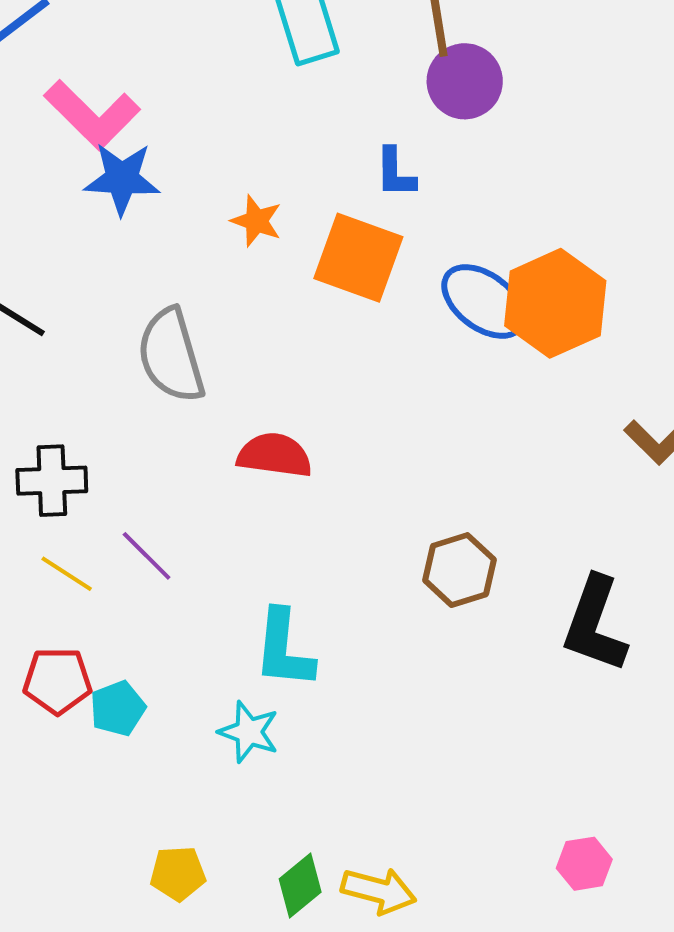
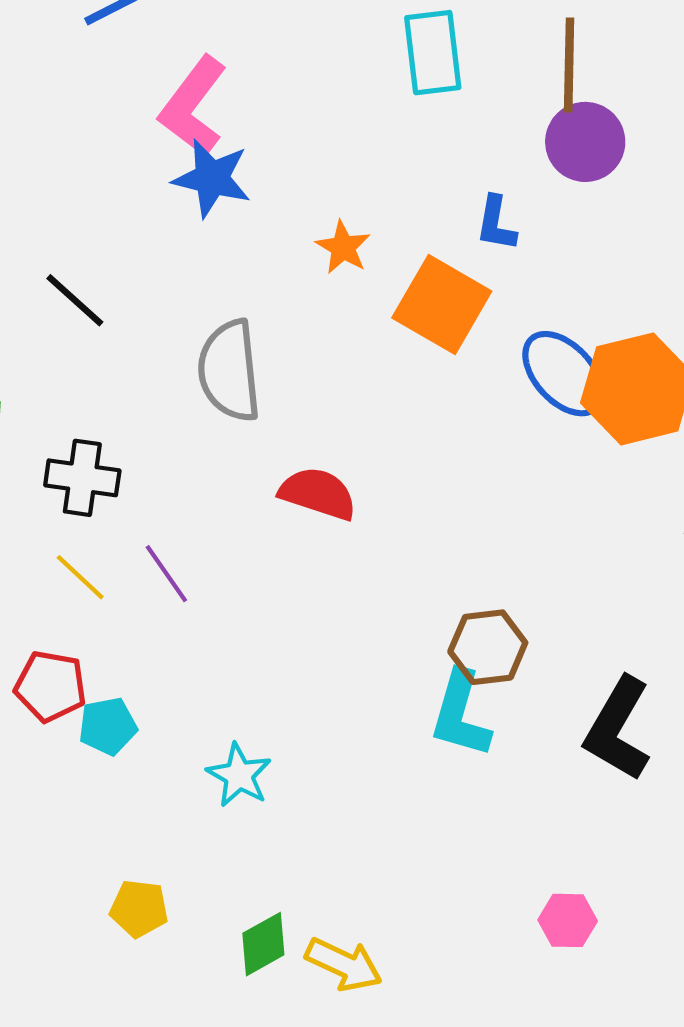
pink L-shape: (92, 115) -> (193, 106), turned 72
cyan L-shape: (284, 649) -> (461, 714), moved
pink hexagon: (584, 864) -> (568, 920), moved

